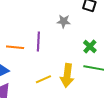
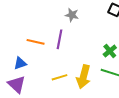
gray star: (64, 21) -> (72, 15), moved

